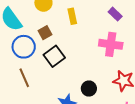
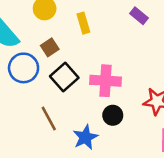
pink cross: (111, 44) -> (106, 81), moved
brown line: (24, 78) -> (49, 119), moved

